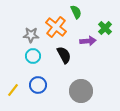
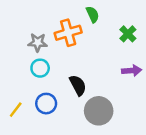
orange cross: (56, 27) -> (68, 33), turned 35
purple arrow: (88, 41) -> (132, 71), moved
black semicircle: (64, 55) -> (78, 85), moved

